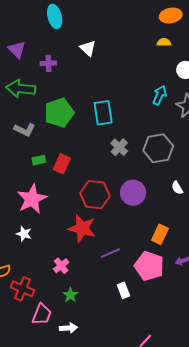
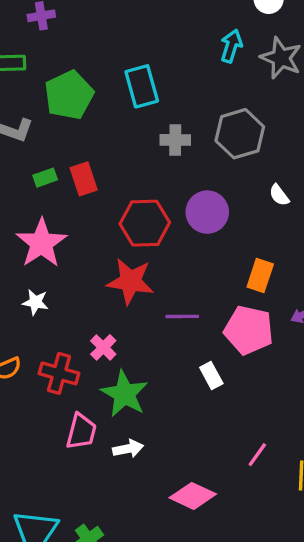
gray cross: (119, 147) -> (175, 140), turned -36
red rectangle: (62, 164) -> (84, 179), turned -36
purple line: (110, 253) -> (182, 316), turned 30
red cross: (22, 289) -> (59, 373), moved
green star: (70, 295) -> (124, 394), size x1.8

